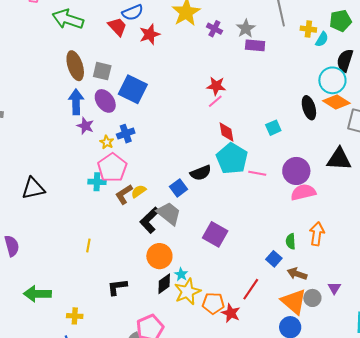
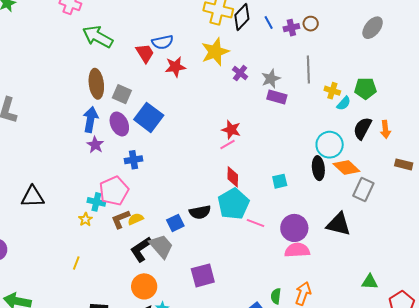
cyan circle: (332, 80) -> (330, 145), moved
yellow star: (107, 142) -> (85, 219), moved
purple square: (215, 234) -> (203, 275), turned 35

